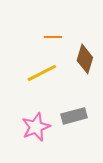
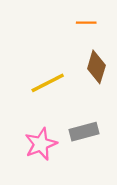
orange line: (53, 37) -> (86, 23), moved

